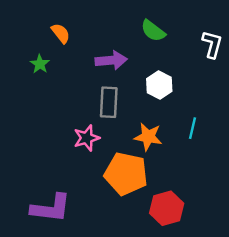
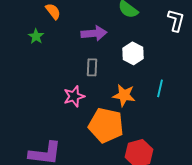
gray rectangle: (109, 102) -> (92, 67), size x0.7

